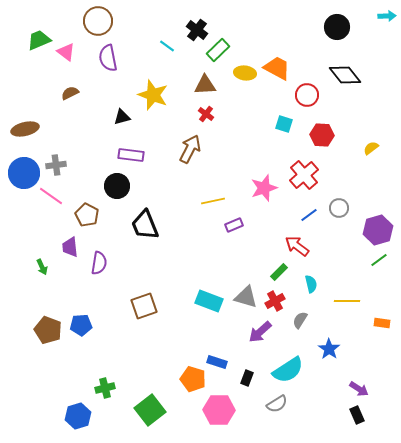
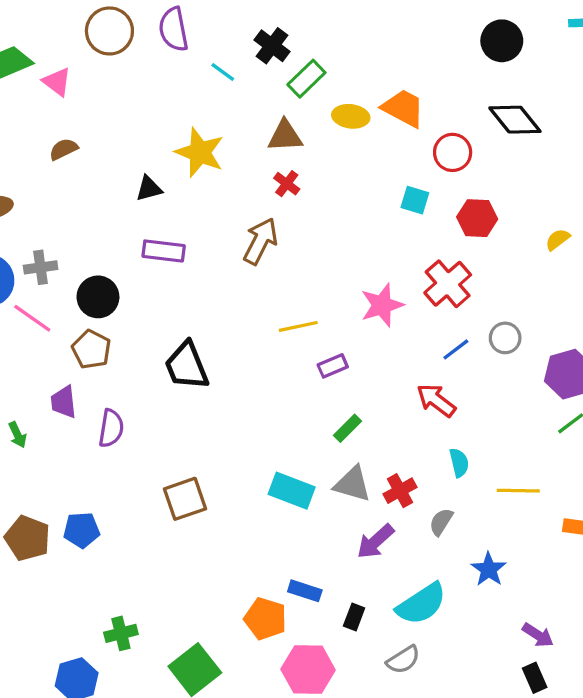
purple semicircle: (108, 58) -> (173, 29), moved
black circle: (117, 186) -> (98, 297), moved
green rectangle: (279, 272) -> (347, 428), moved

